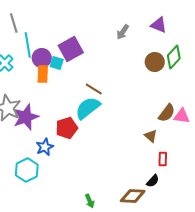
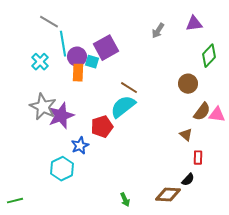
gray line: (14, 23) -> (49, 22), turned -42
purple triangle: (159, 25) -> (194, 24), turned -30
brown circle: (155, 62) -> (188, 84), moved

